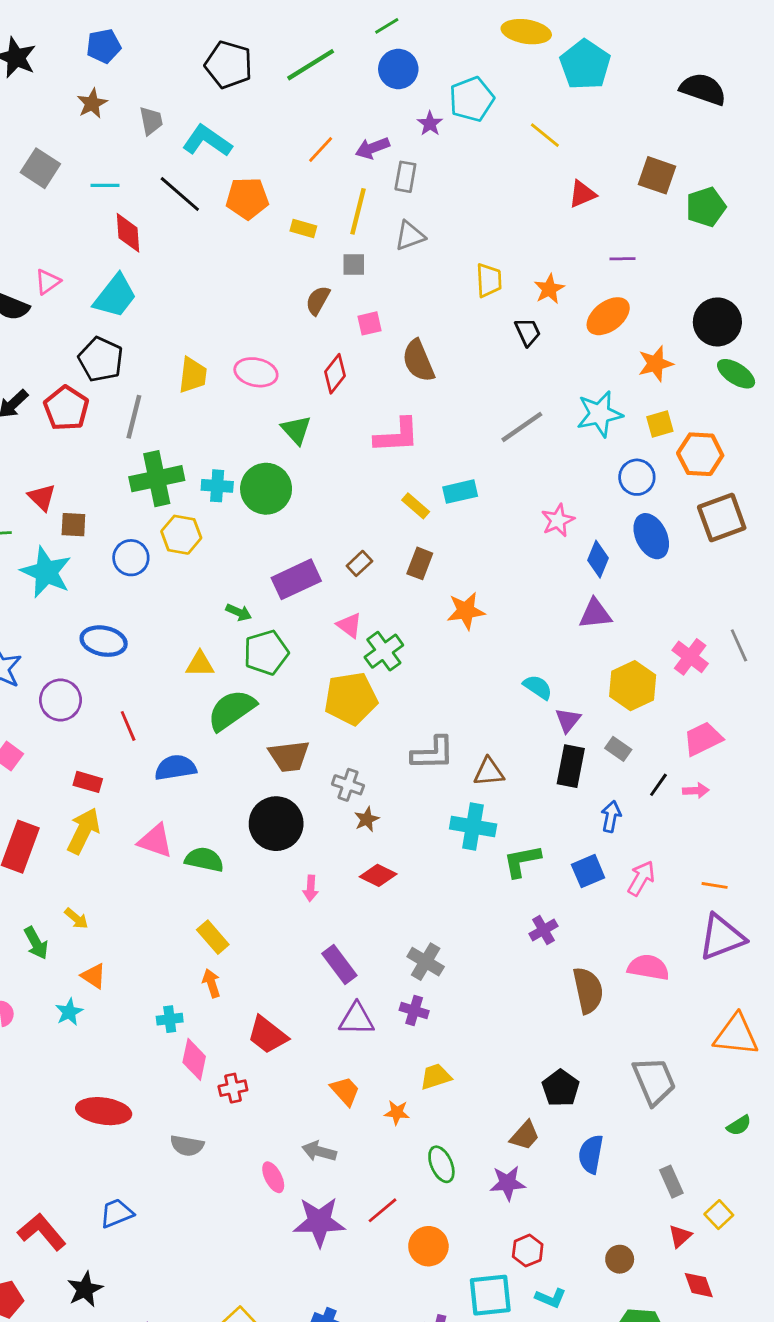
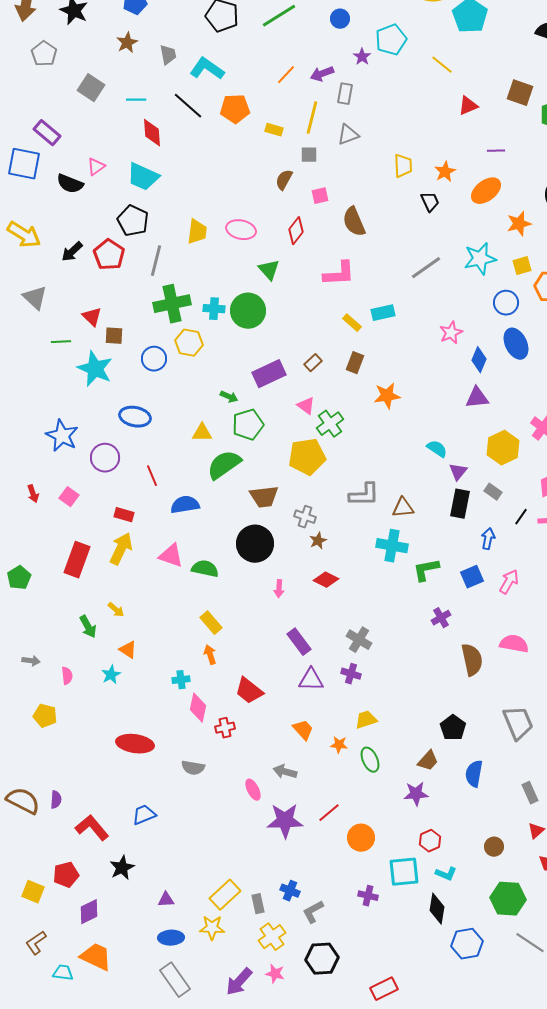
blue circle: (398, 69) -> (340, 19), size x0.7
cyan trapezoid: (115, 296) -> (143, 177), turned 76
green ellipse: (441, 1164) -> (370, 760), moved

